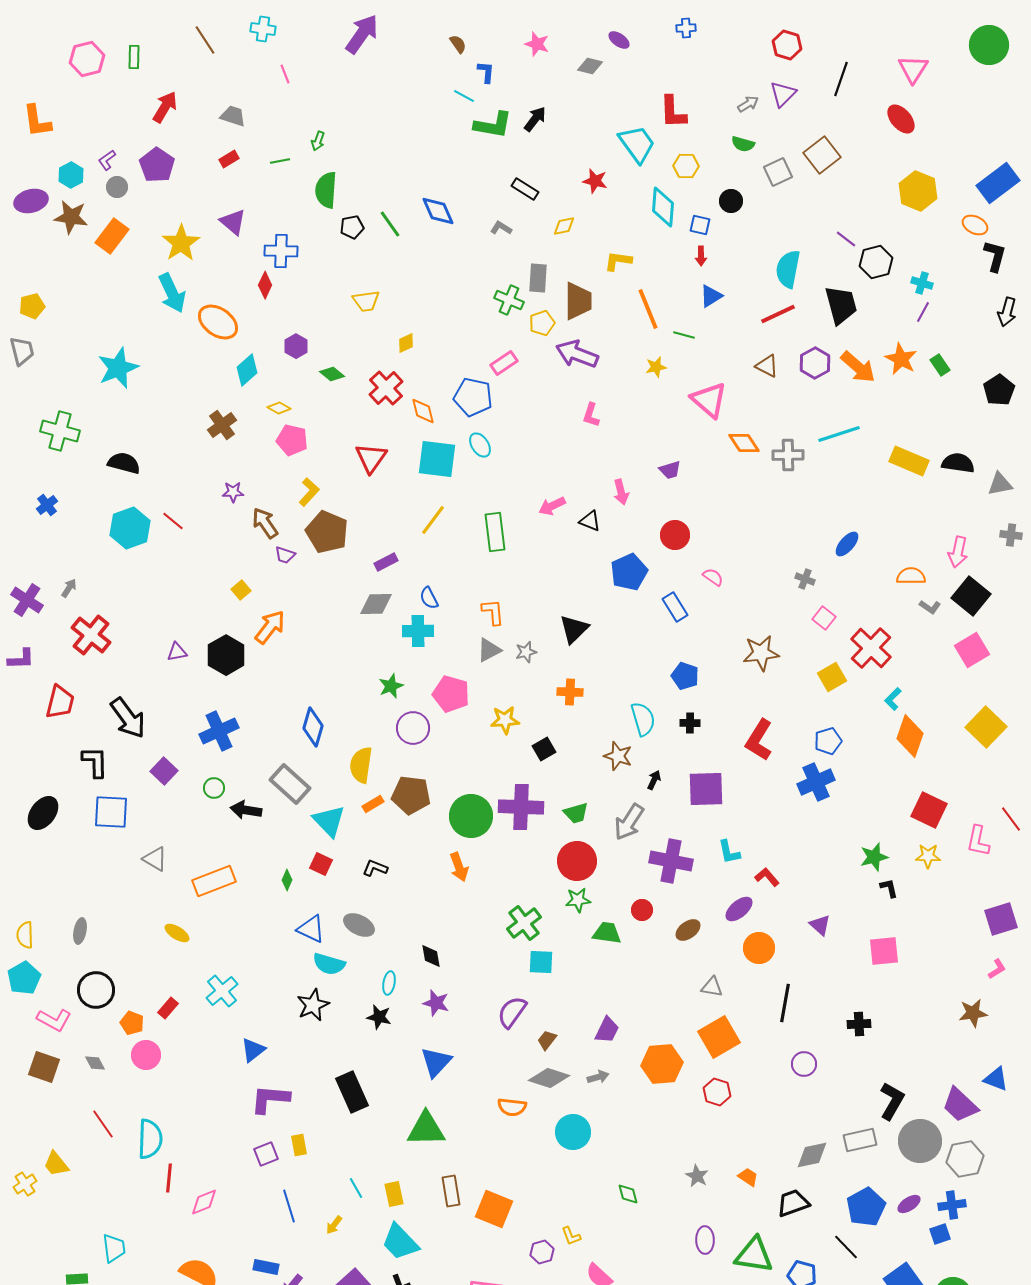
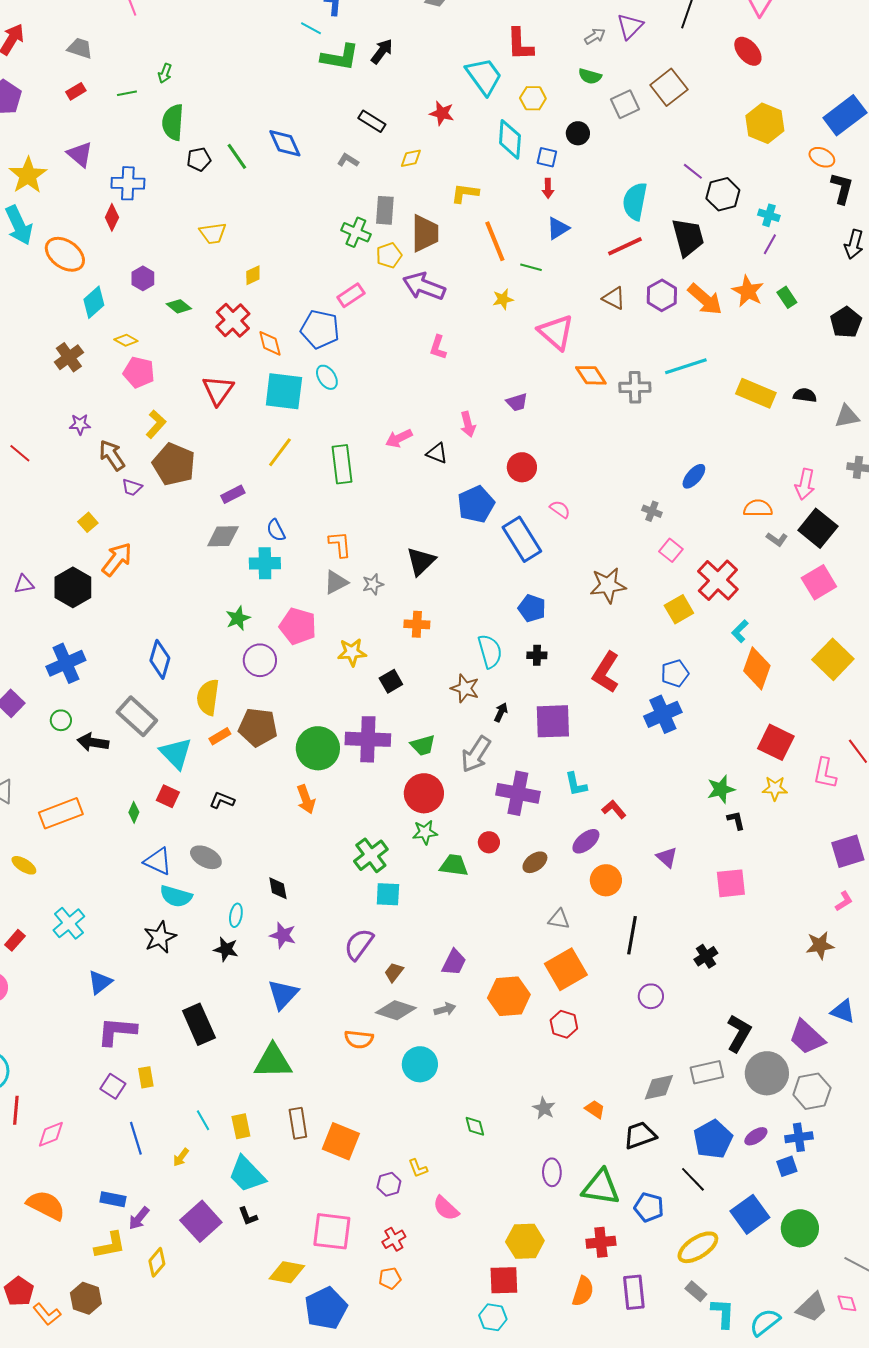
black semicircle: (958, 463) -> (805, 395), size x0.7
blue rectangle: (675, 607) -> (522, 539), size x1.5
black cross: (859, 1024) -> (706, 956), turned -30
purple square: (266, 1154) -> (113, 1086), turned -35

